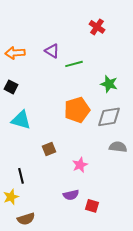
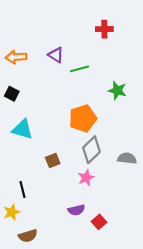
red cross: (97, 27) -> (104, 29), turned -35
gray diamond: (109, 117) -> (91, 150), moved, turned -35
red square: (92, 206) -> (99, 222), turned 32

